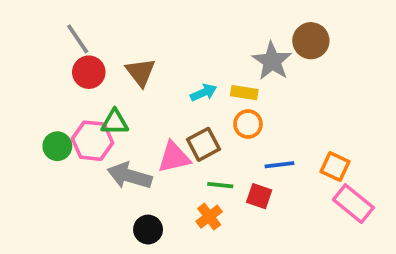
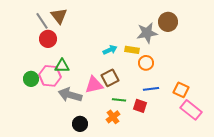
gray star: (272, 61) -> (147, 33), turned 30
brown triangle: (141, 72) -> (59, 16), moved
orange circle: (248, 124) -> (146, 63), moved

